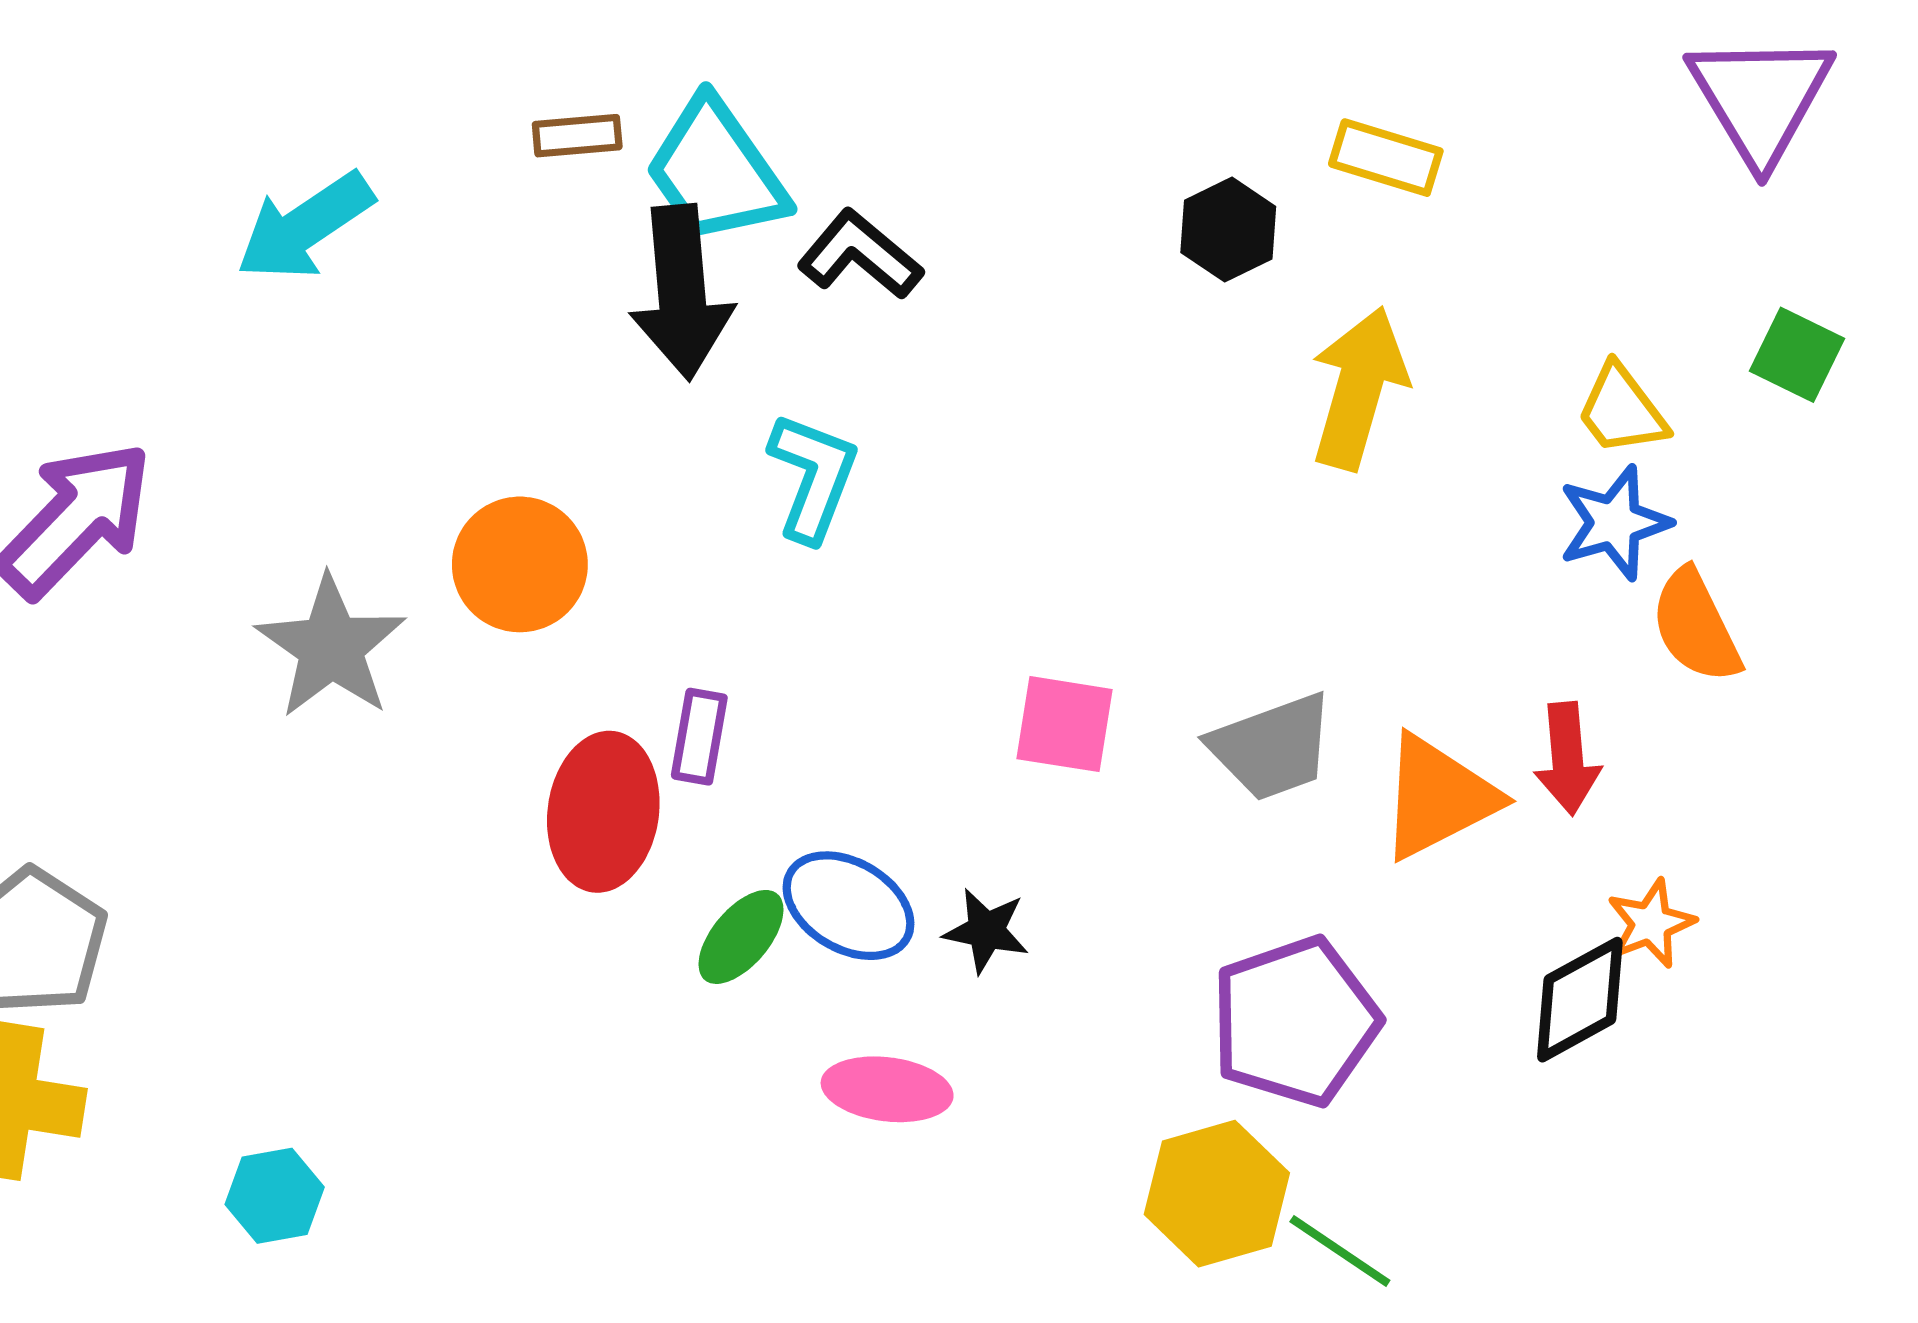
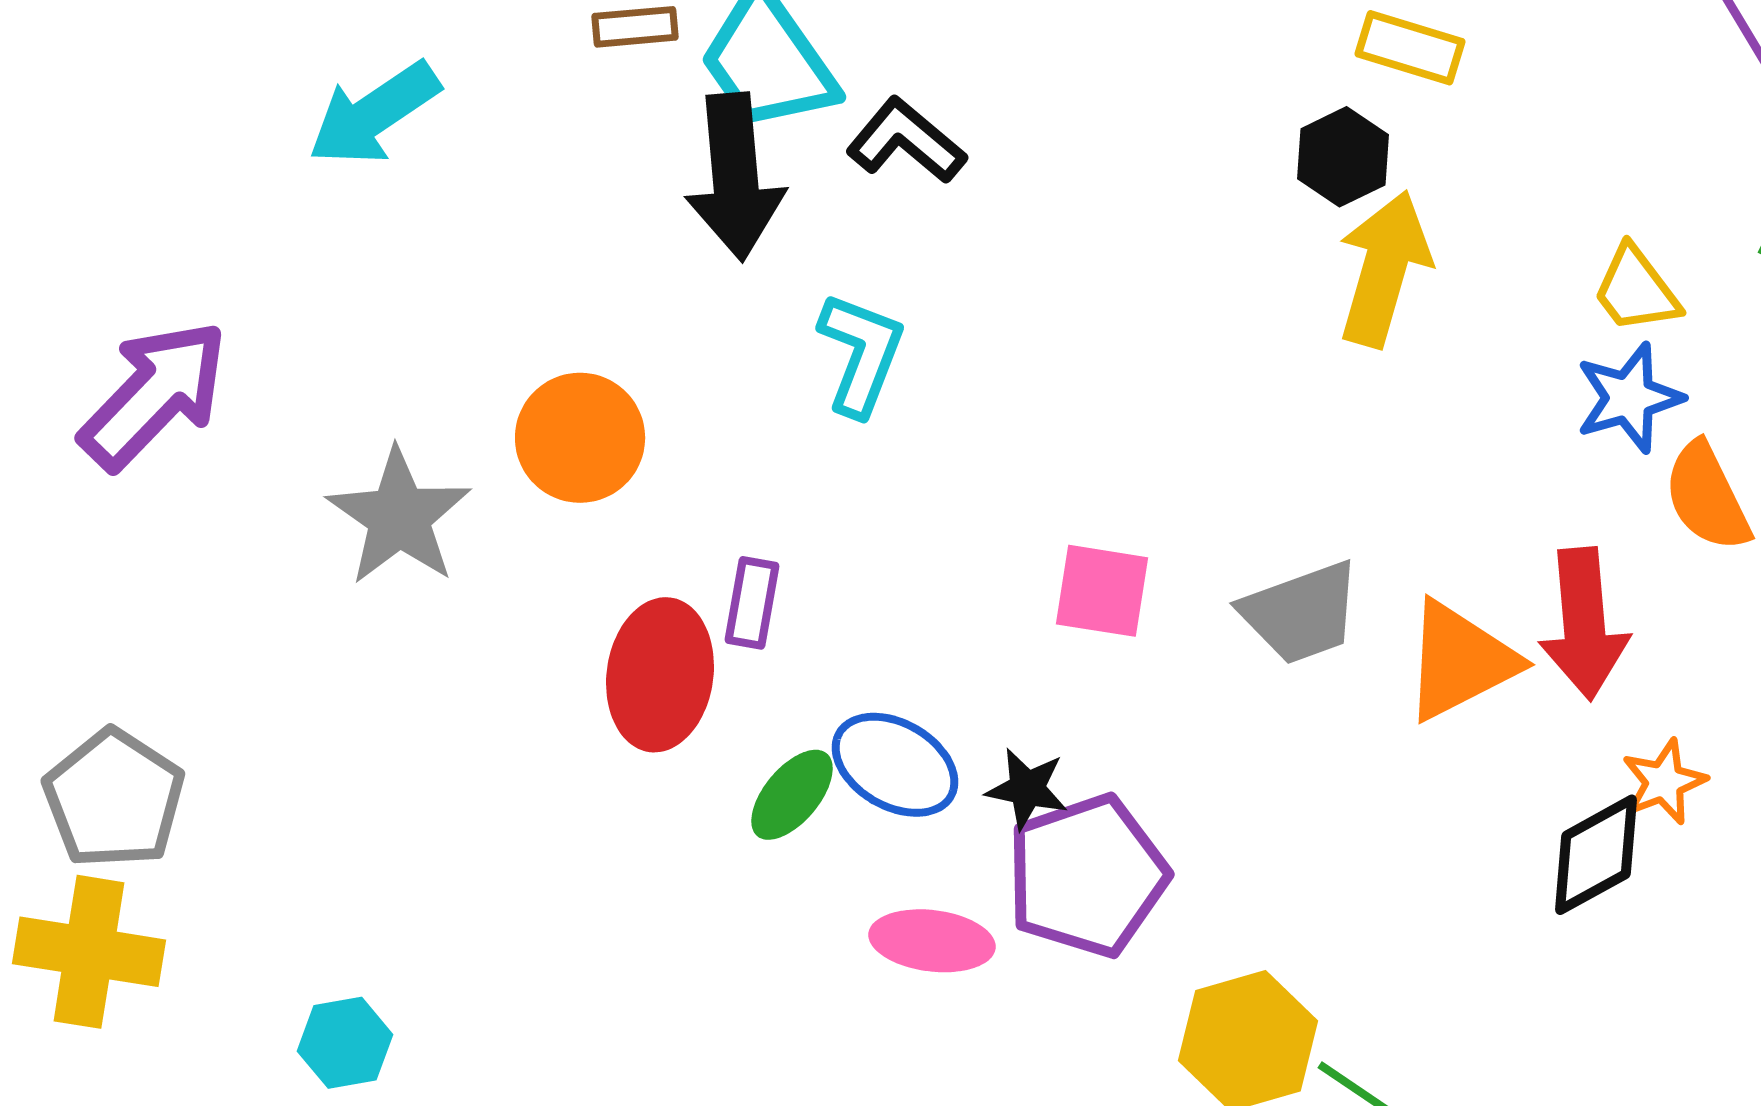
black hexagon: (1228, 230) -> (1343, 157), moved
red arrow: (1567, 759) -> (1584, 624), size x1.4
purple pentagon: (1295, 1021) -> (1087, 876), moved

